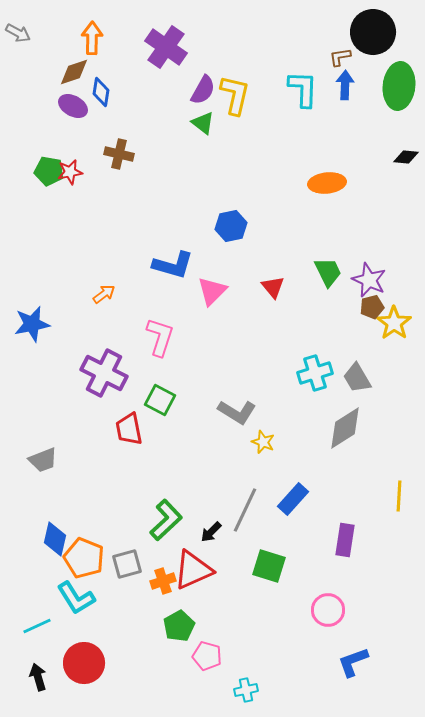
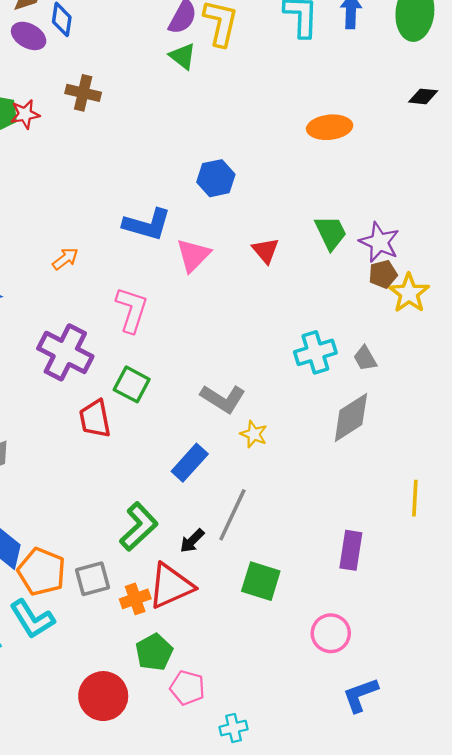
gray trapezoid: (357, 378) -> (365, 358), size x0.7
blue rectangle: (293, 499) -> (190, 463), moved
red circle: (84, 663) -> (103, 696), moved

